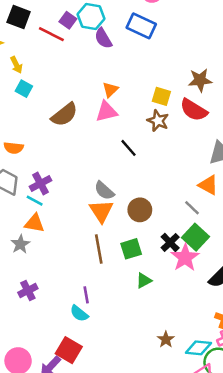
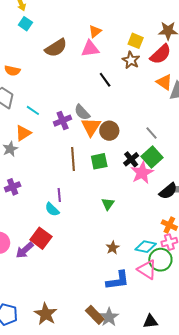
red semicircle: (194, 110) -> (161, 54), turned -80
purple cross: (41, 183) -> (63, 121), moved
orange triangle: (208, 185) -> (164, 82), moved
cyan line: (35, 201) -> (33, 110), moved
orange triangle: (101, 211) -> (91, 127), moved
orange triangle: (34, 223) -> (23, 133), turned -48
green triangle: (144, 280) -> (108, 204), moved, turned -32
brown star: (166, 339) -> (113, 248), moved

